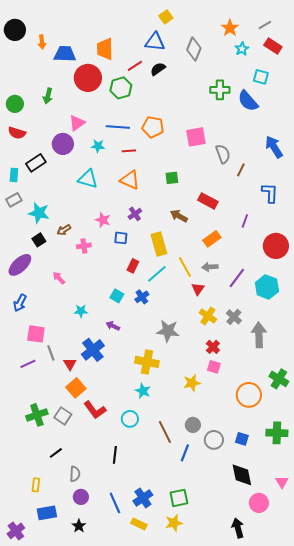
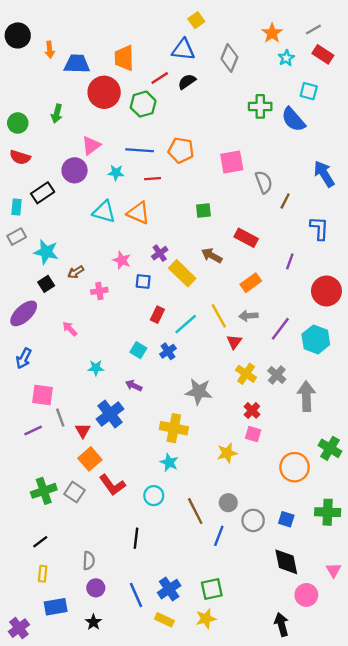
orange triangle: (130, 180) -> (138, 213), moved
yellow rectangle: (159, 244) -> (182, 273), moved, turned -30
black line: (56, 453) -> (40, 542), moved

